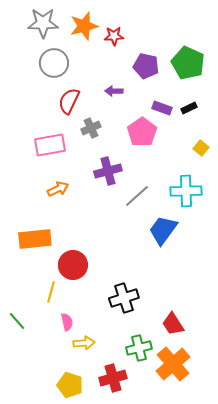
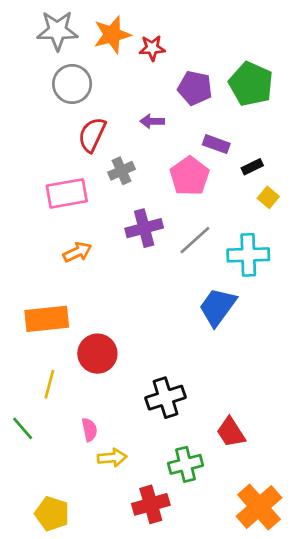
black rectangle: (189, 108) -> (252, 167), moved
gray line: (137, 196) -> (195, 240), moved
yellow line: (51, 292) -> (49, 384), moved
orange cross: (173, 364) -> (259, 507), moved
yellow pentagon: (70, 385) -> (52, 514), moved

